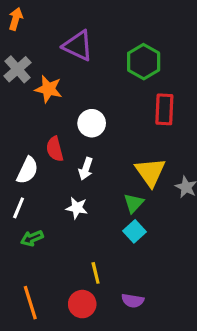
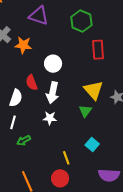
white arrow: (86, 169) -> (53, 93), size x1.5
cyan square: (134, 231) -> (92, 144), moved
purple semicircle: (133, 301) -> (109, 175), moved, size x1.5

